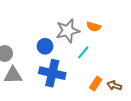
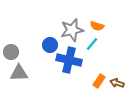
cyan line: (83, 52) -> (92, 44), moved
blue cross: (52, 73) -> (69, 60), moved

